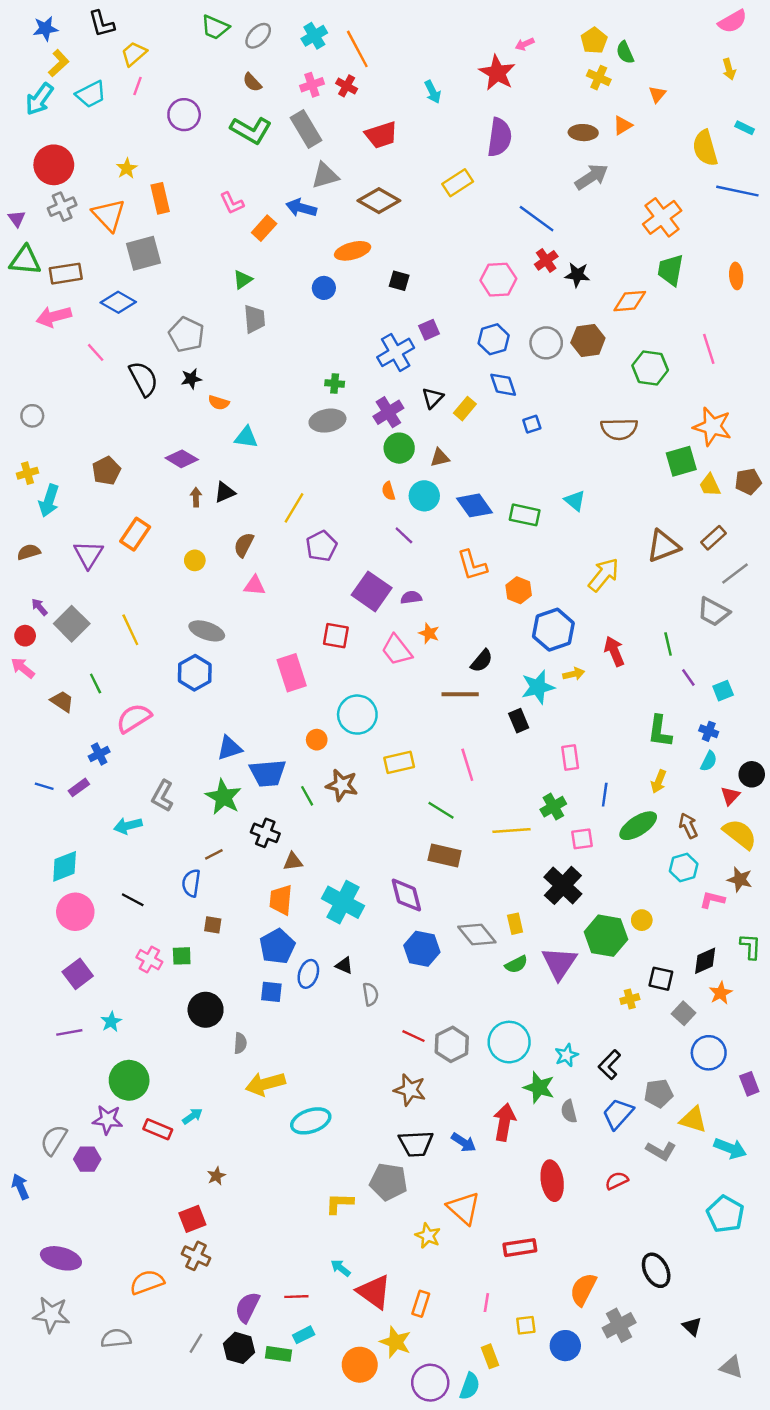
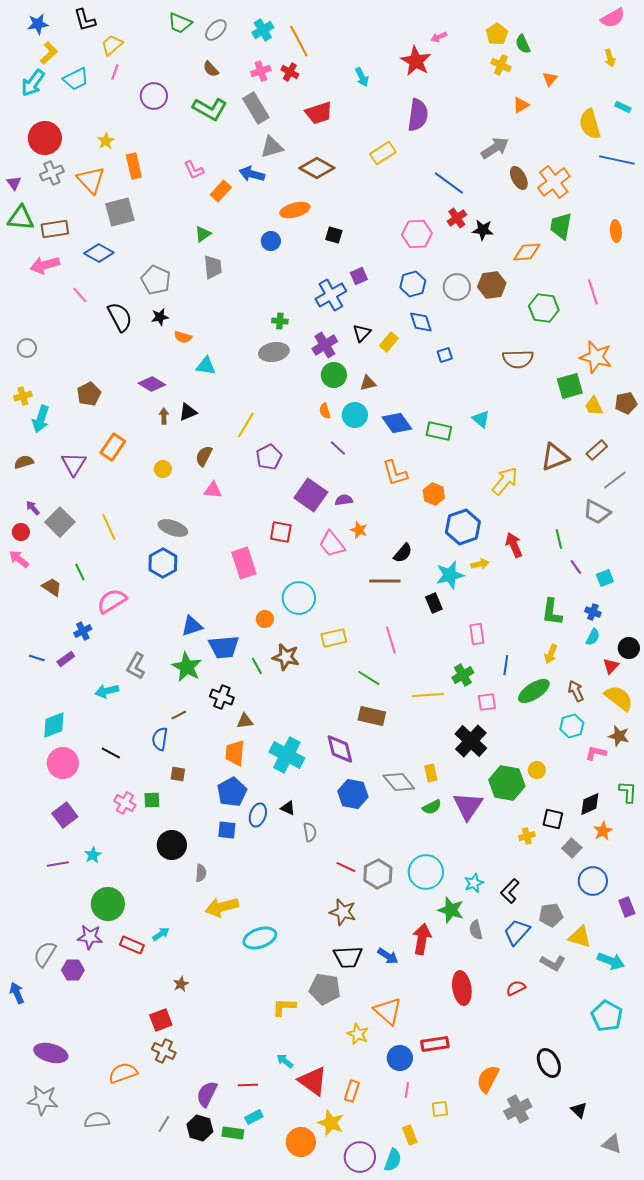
brown ellipse: (583, 133) -> (519, 178), moved, turned 60
blue circle: (565, 1346) -> (400, 1058), moved

